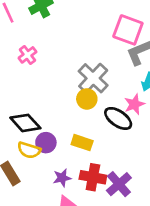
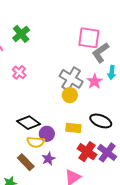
pink star: (134, 104) -> (95, 81), moved
black ellipse: (118, 118) -> (101, 121), moved
red cross: (93, 177) -> (87, 152), turned 36
purple star: (62, 178) -> (48, 159), moved

